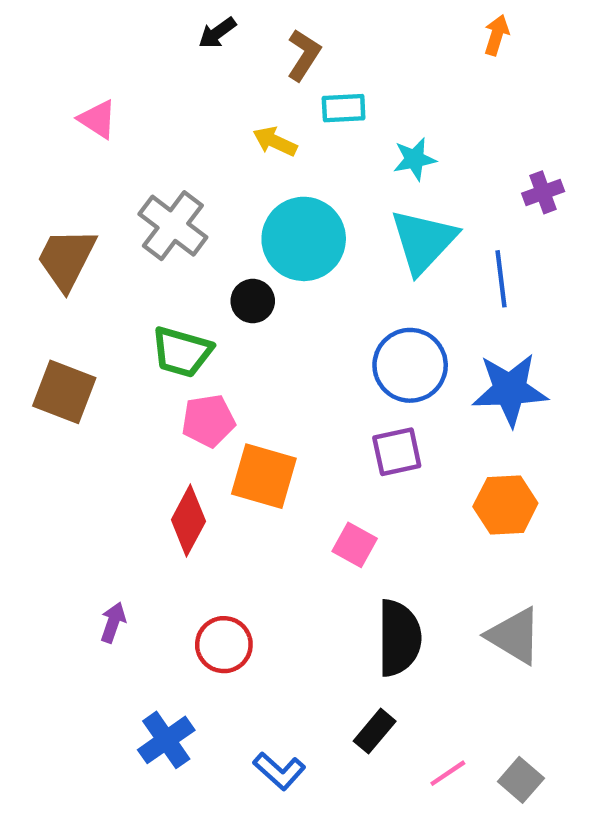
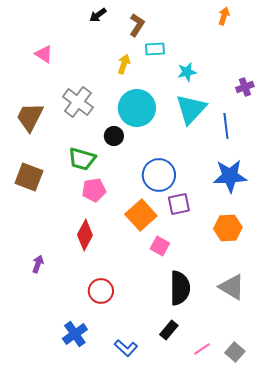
yellow arrow: (275, 141) -> (124, 64), turned 84
blue circle: (410, 365) -> (159, 175), moved
orange square: (264, 476) -> (141, 215), moved, turned 32
purple arrow: (113, 622) -> (38, 264), moved

